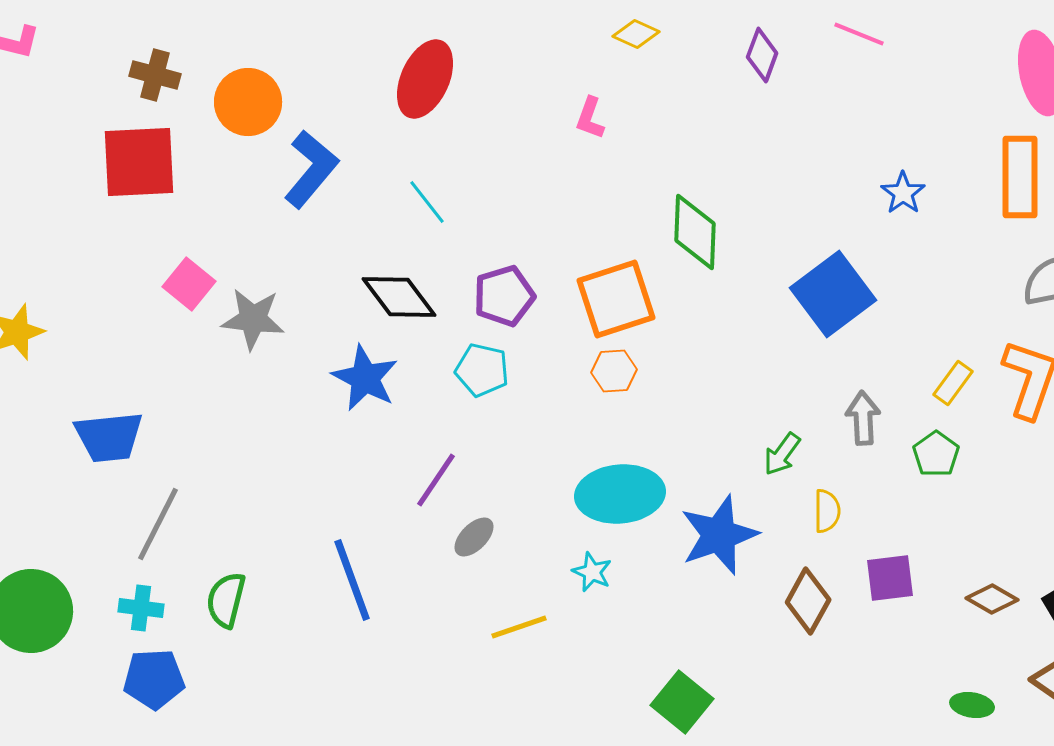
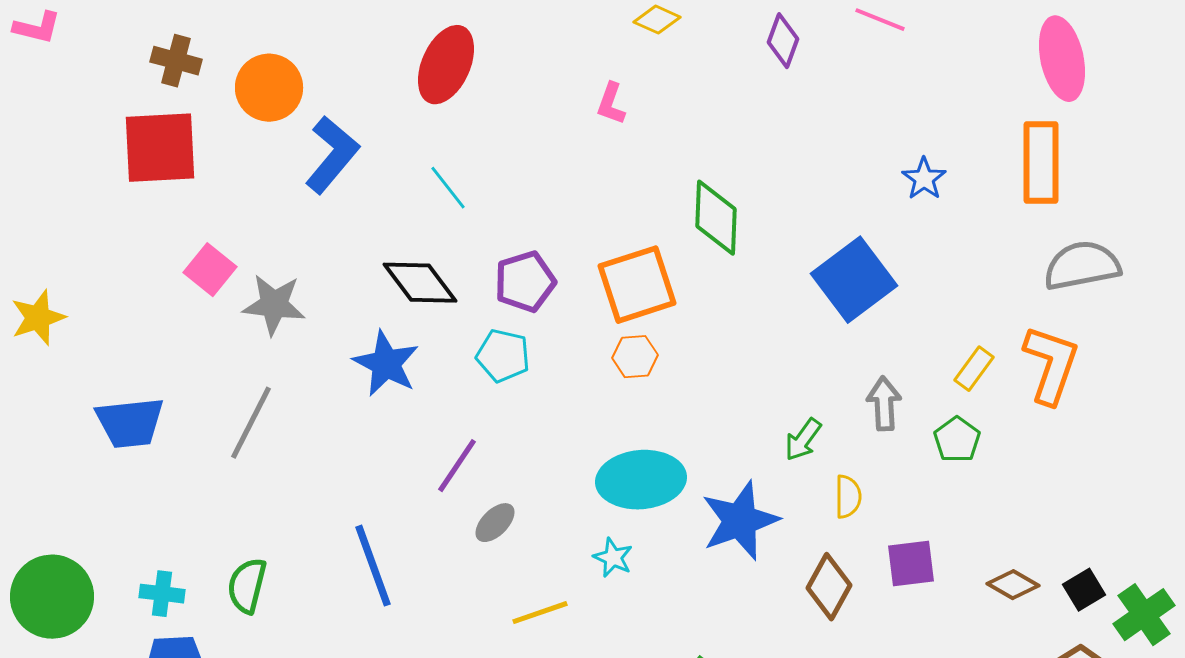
gray line: (158, 524) -> (251, 423), moved

